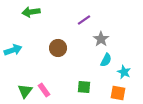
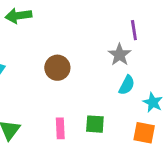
purple line: (84, 20) -> (134, 30), moved, turned -64
pink rectangle: (44, 90) -> (60, 128), moved, turned 32

